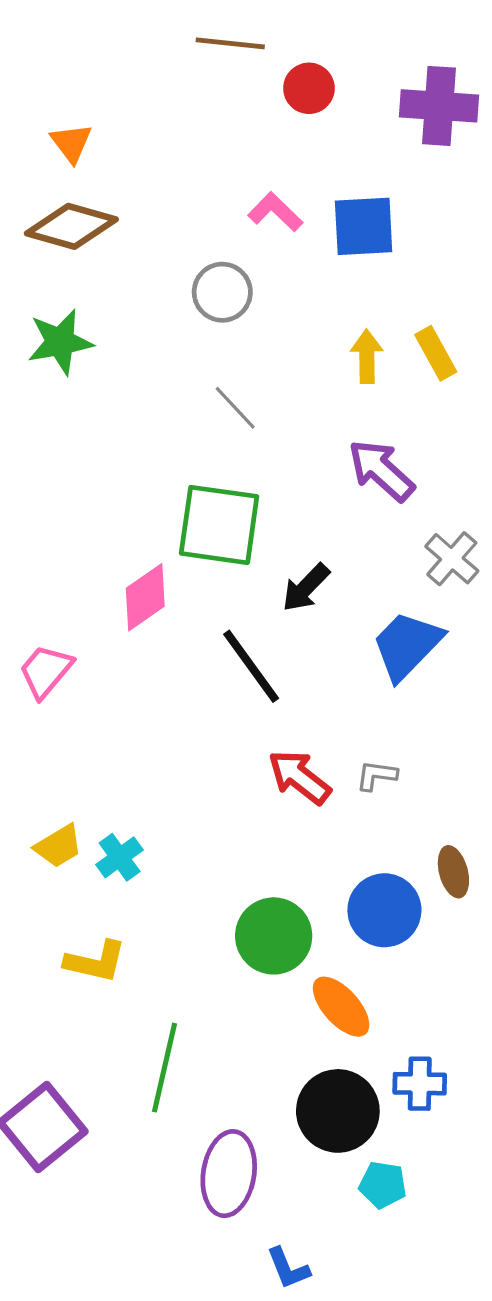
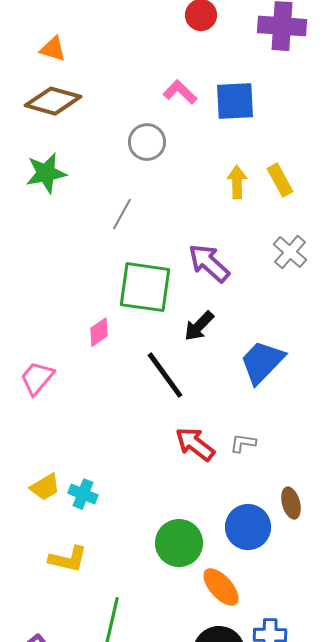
orange triangle: (71, 143) -> (53, 49), turned -36
gray line: (235, 408) -> (122, 214), moved, turned 72
purple arrow: (381, 470) -> (209, 263), moved
gray cross: (452, 559) -> (290, 252), moved
pink diamond: (145, 597) -> (99, 332), size x0.7
cyan cross: (120, 857) -> (83, 494), turned -32

